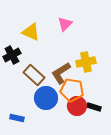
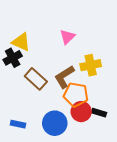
pink triangle: (65, 24) -> (67, 37), moved
yellow triangle: (31, 32) -> (21, 42), moved
blue circle: (46, 98) -> (55, 123), moved

